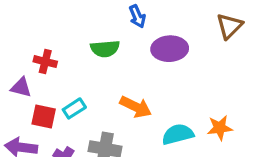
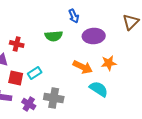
orange arrow: (136, 107) -> (83, 67), moved
orange star: (220, 128) -> (109, 63), moved
cyan semicircle: (178, 134) -> (99, 89), turned 48

